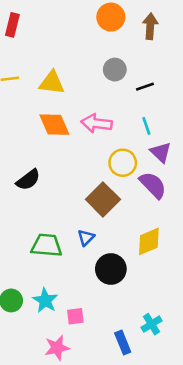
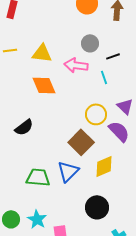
pink arrow: (96, 123) -> (76, 65), moved
cyan line: (146, 126) -> (104, 77), moved
blue triangle: (86, 238) -> (68, 171), size x1.6
yellow diamond: (149, 241) -> (104, 166), moved
black circle: (111, 269) -> (97, 207), moved

